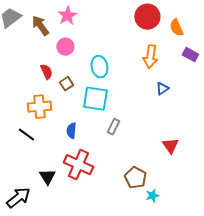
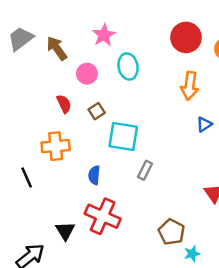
pink star: (67, 16) -> (104, 35), moved
cyan ellipse: (99, 67) -> (128, 66), moved
brown square: (66, 84) -> (97, 111), moved
black line: (26, 135) -> (27, 178), moved, turned 30

